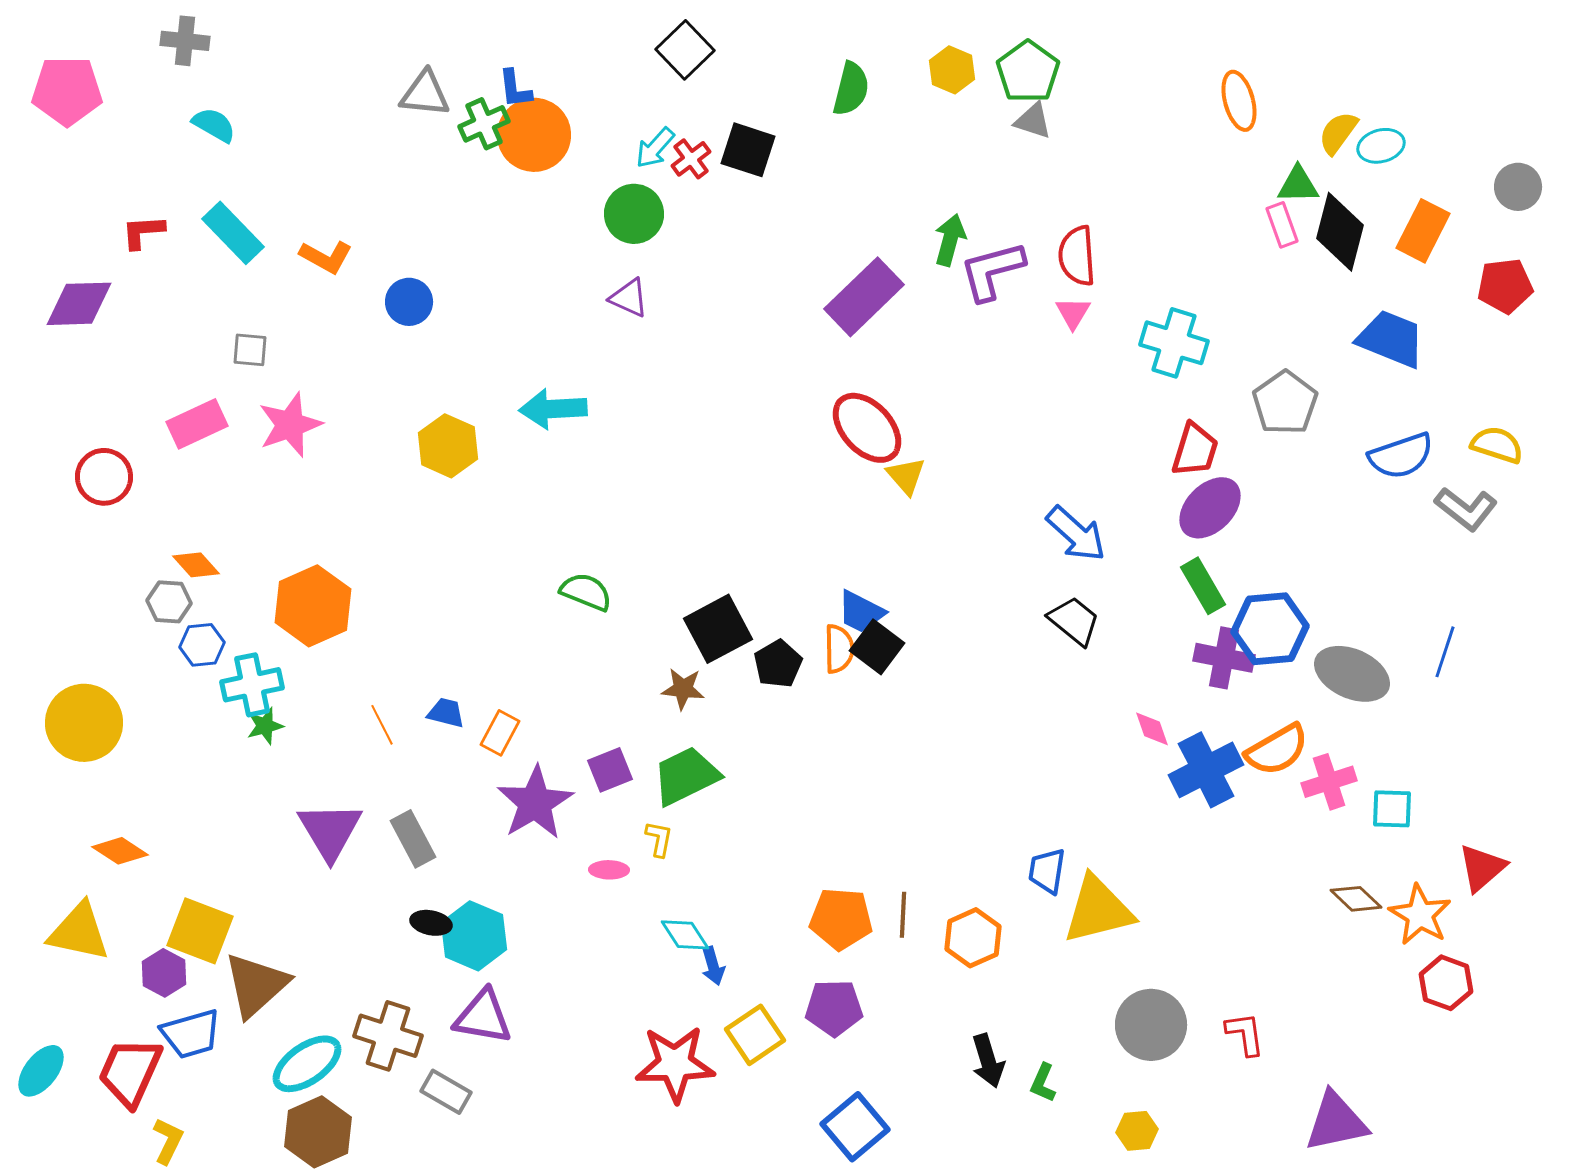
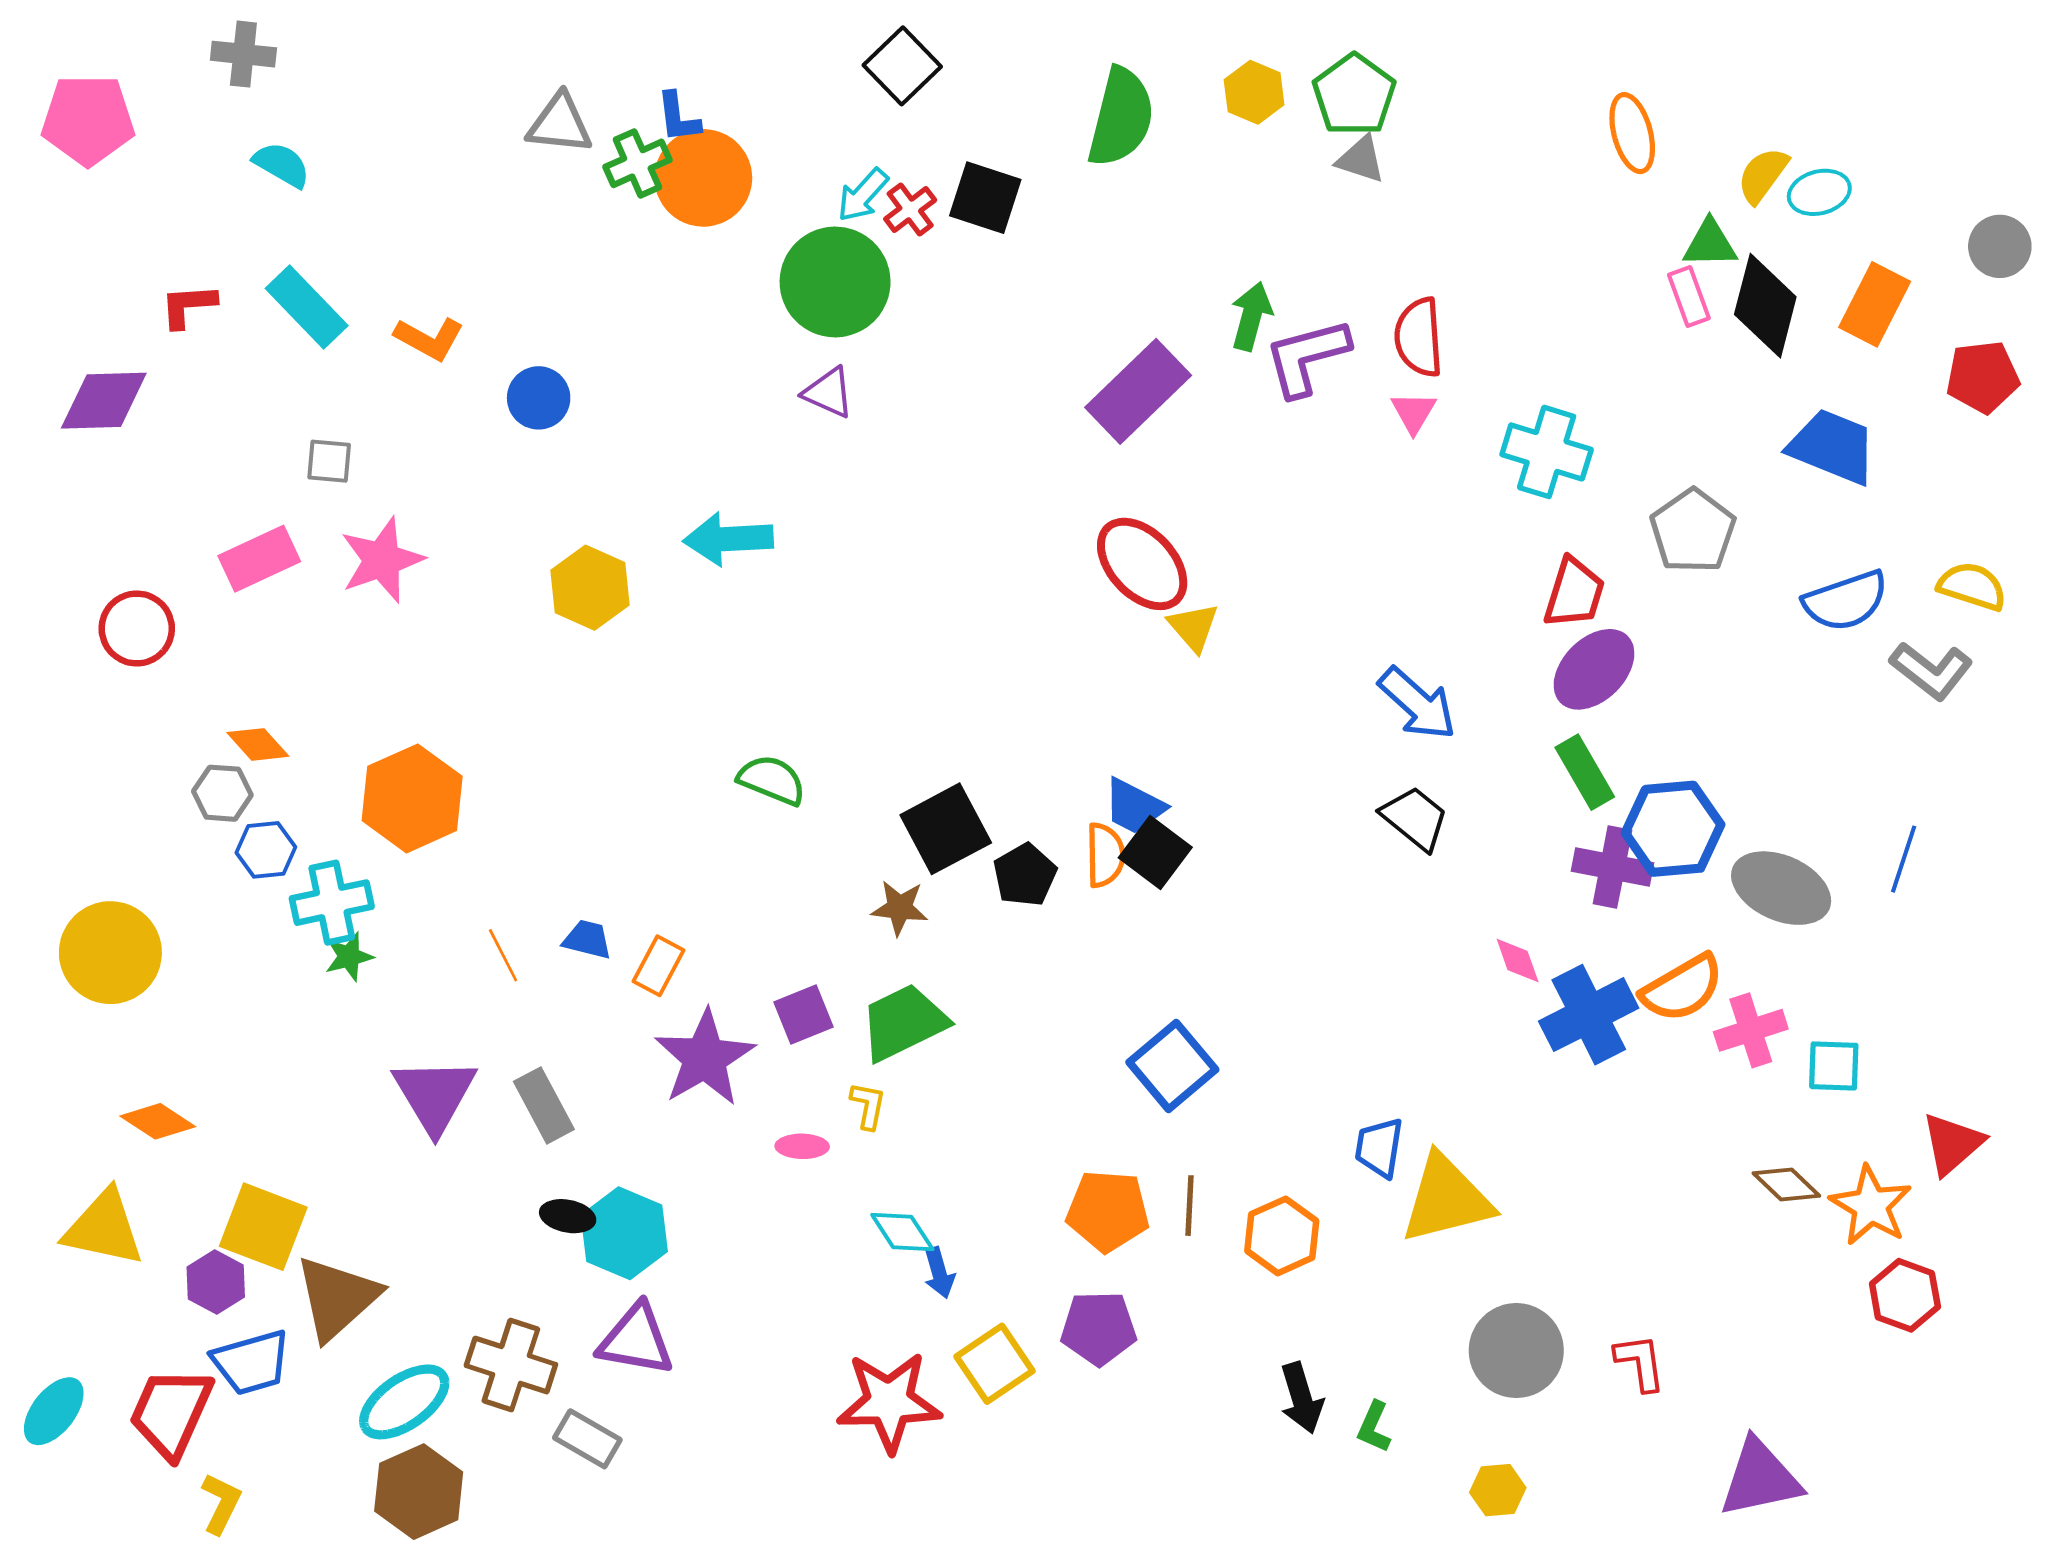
green semicircle: (851, 89) -> (1121, 117), size x1.4
green circle: (634, 214) -> (835, 282), size x1.4
blue square: (855, 1127) -> (1172, 1066), moved

